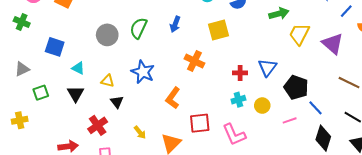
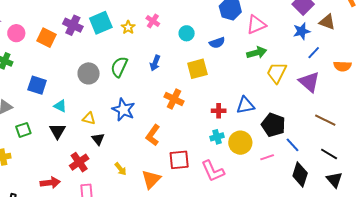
blue line: (346, 11) -> (314, 53), moved
blue triangle: (267, 67) -> (245, 105), turned 42
yellow circle: (262, 106) -> (240, 143), size x1.5

